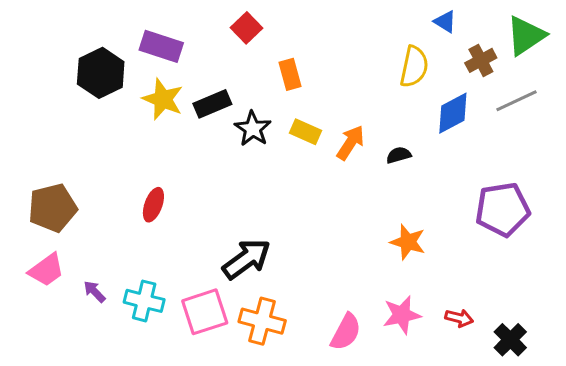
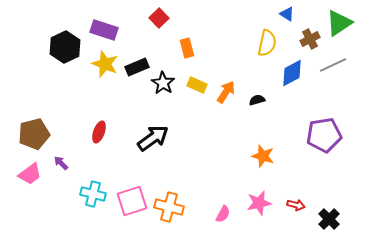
black arrow: (247, 259) -> (153, 138), moved
purple arrow: (94, 292) -> (61, 163), moved
pink semicircle: (346, 332) -> (223, 214), size x0.7

